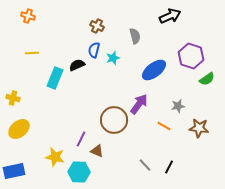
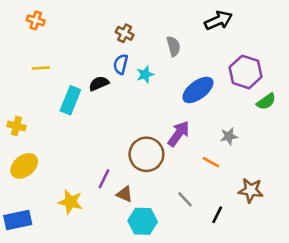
brown star: (199, 128) -> (251, 190), moved
gray line: (145, 165) -> (185, 199), moved
cyan hexagon: (79, 172) -> (143, 221), moved

